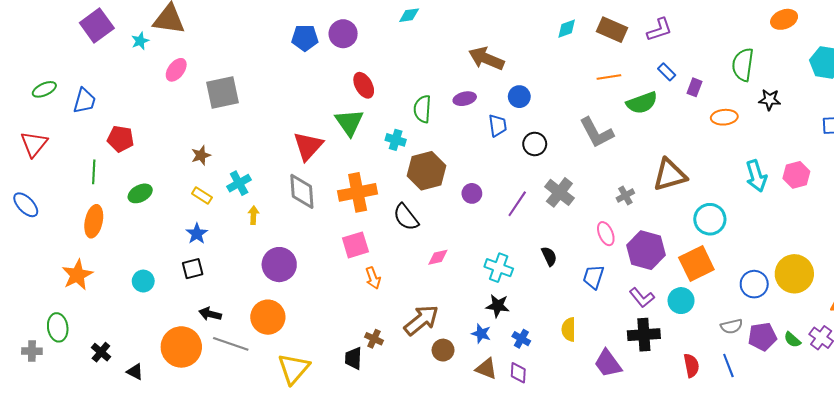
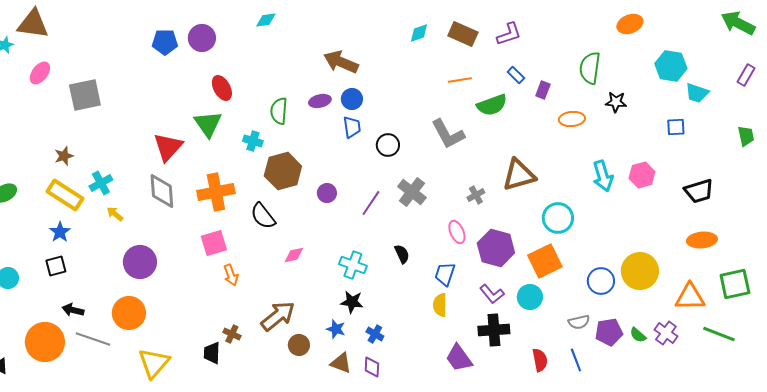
blue circle: (519, 97) -> (352, 99), moved
yellow rectangle: (202, 196) -> (65, 195), size x1.8
yellow arrow: (253, 215) -> (115, 214), turned -54
yellow semicircle: (569, 329) -> (440, 305), moved

